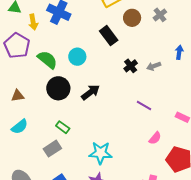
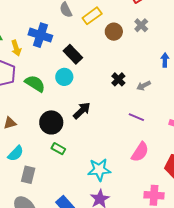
black rectangle: (109, 36) -> (73, 54), moved
gray arrow: (154, 66) -> (144, 86), moved
black circle: (58, 88) -> (51, 122), moved
pink semicircle: (155, 138) -> (140, 152), moved, size x1.5
gray rectangle: (52, 149) -> (28, 175), moved, turned -36

